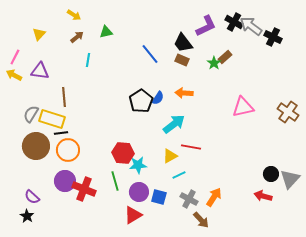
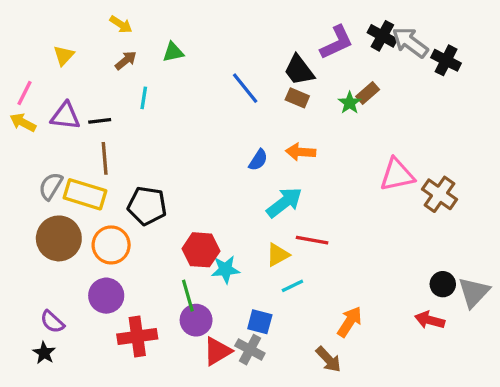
black pentagon: (141, 101) -> (147, 206), moved, turned -30
brown cross: (288, 112) -> (440, 194), moved
black line: (61, 133) -> (100, 121), moved
red cross: (84, 189) -> (137, 336), moved, turned -30
purple circle: (139, 192) -> (196, 320), moved
gray cross: (189, 199) -> (250, 350), moved

